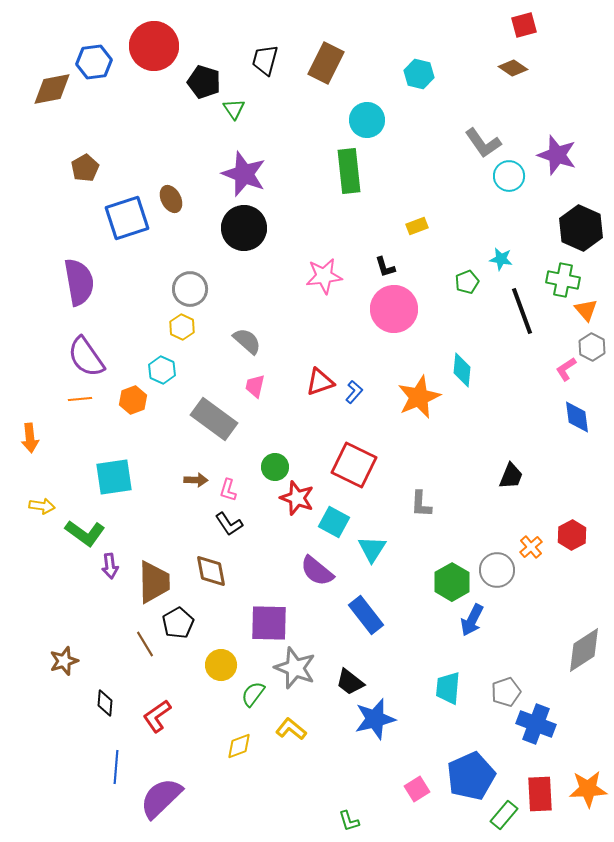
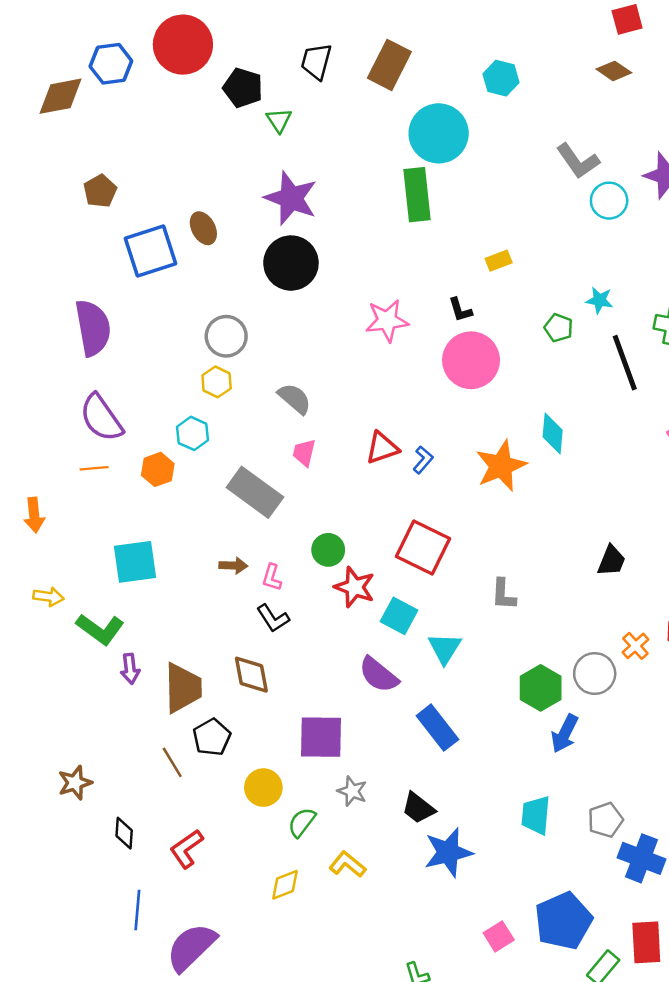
cyan circle: (367, 120) -> (439, 133), size x1.4
green pentagon: (467, 282) -> (559, 328), turned -30
gray star: (295, 668) -> (352, 791), size x0.6

